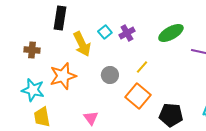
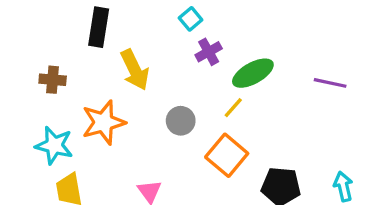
cyan square: (105, 32) -> (191, 19), moved
green ellipse: (171, 33) -> (253, 73), moved

